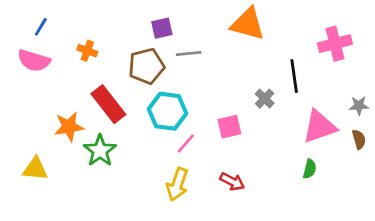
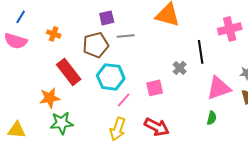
orange star: (69, 127) -> (50, 98), moved
green star: (100, 151) -> (62, 123), moved, turned 30
yellow triangle: (35, 169) -> (17, 130), moved
red arrow: (232, 182) -> (157, 127), size x1.4

